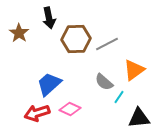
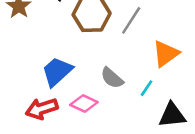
gray line: (107, 44) -> (131, 20), turned -30
gray semicircle: (104, 82) -> (112, 78), moved

